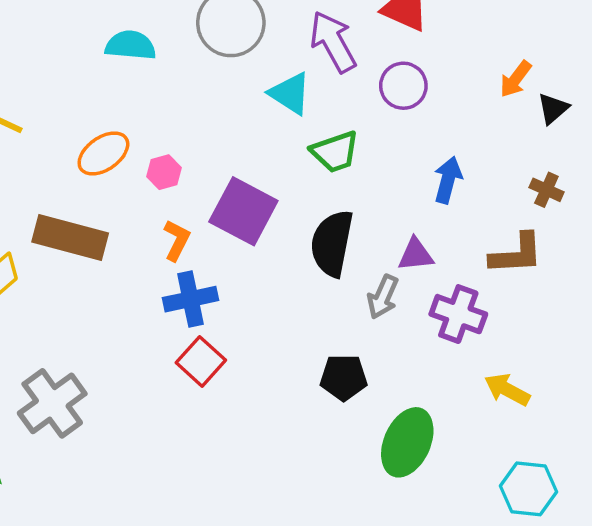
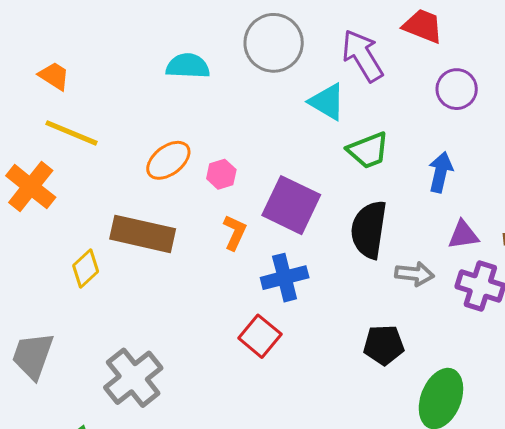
purple circle: (403, 86) -> (457, 89), moved
blue arrow: (448, 180) -> (441, 172), moved
purple triangle: (416, 255) -> (463, 235), moved
gray arrow: (383, 297) -> (415, 274), turned -105
blue cross: (191, 299) -> (285, 278), moved

